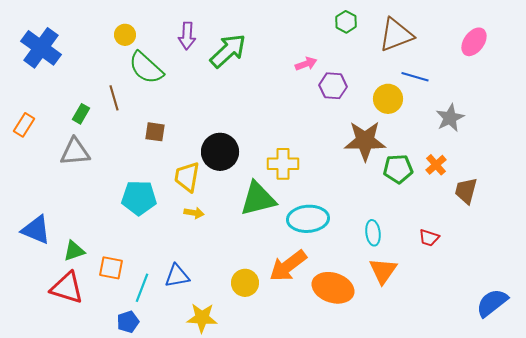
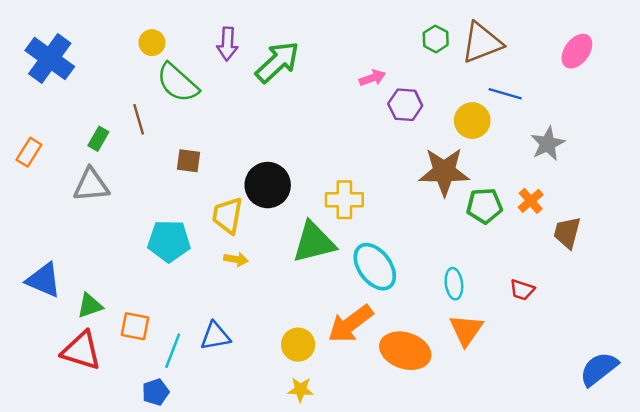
green hexagon: (346, 22) -> (436, 39), moved
cyan ellipse: (308, 219) -> (375, 267), turned 57
yellow star: (202, 318) -> (301, 390), moved, size x0.7

